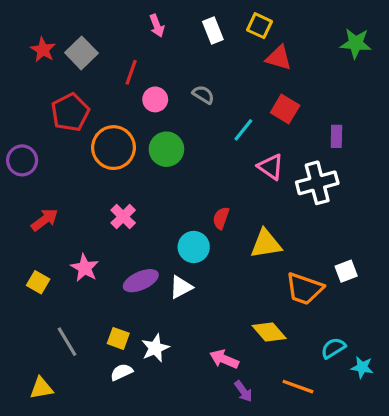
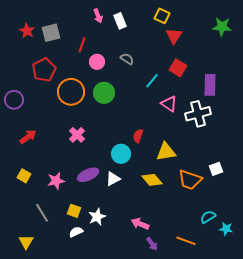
white rectangle: (213, 30) -> (120, 21), moved
gray square: (81, 53) -> (51, 33), turned 30
red triangle: (279, 58) -> (174, 36), turned 48
purple rectangle: (336, 136) -> (210, 85), size x1.5
pink star: (85, 268) -> (56, 181), moved, turned 30
yellow diamond: (269, 332) -> (152, 180), moved
yellow triangle: (41, 388) -> (26, 242), turned -49

